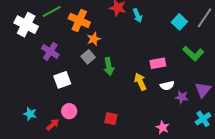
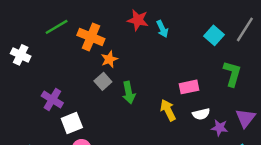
white cross: (26, 25) -> (21, 55), moved, size x0.7
purple cross: (50, 51) -> (52, 99), moved
green L-shape: (193, 53) -> (232, 74), turned -115
white square: (62, 80) -> (72, 123), moved

